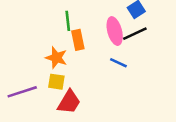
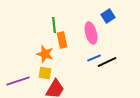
black line: (135, 34) -> (107, 62), moved
blue line: (118, 63) -> (94, 58), turned -48

